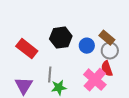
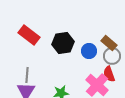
red rectangle: (27, 49) -> (29, 35), moved
gray line: (50, 75) -> (27, 75), moved

